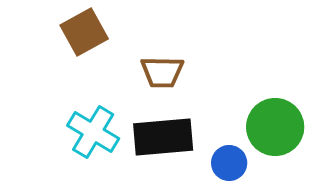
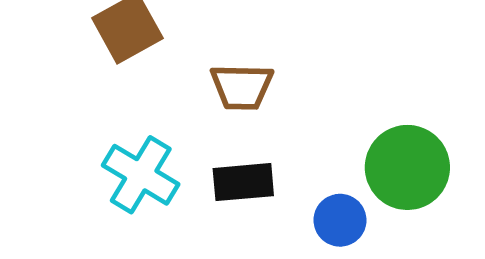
black rectangle: (163, 137) -> (243, 182), size x0.7

